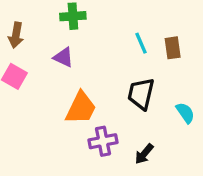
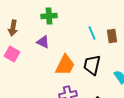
orange trapezoid: (81, 108) -> (65, 65), moved

